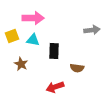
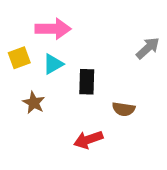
gray arrow: (92, 30) -> (148, 48), turned -35
cyan triangle: (33, 40) -> (53, 64), turned -40

